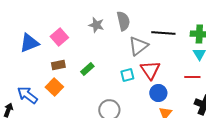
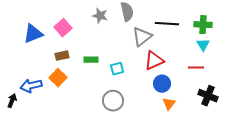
green rectangle: (87, 69) -> (91, 60), turned 40
red triangle: (150, 70) -> (154, 61), turned 40
cyan square: (127, 75) -> (117, 69), moved
blue arrow: (27, 95) -> (31, 86), turned -50

